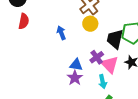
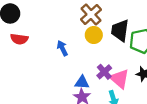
red semicircle: (24, 21) -> (19, 39), turned 91
black trapezoid: (115, 39) -> (120, 30), moved

